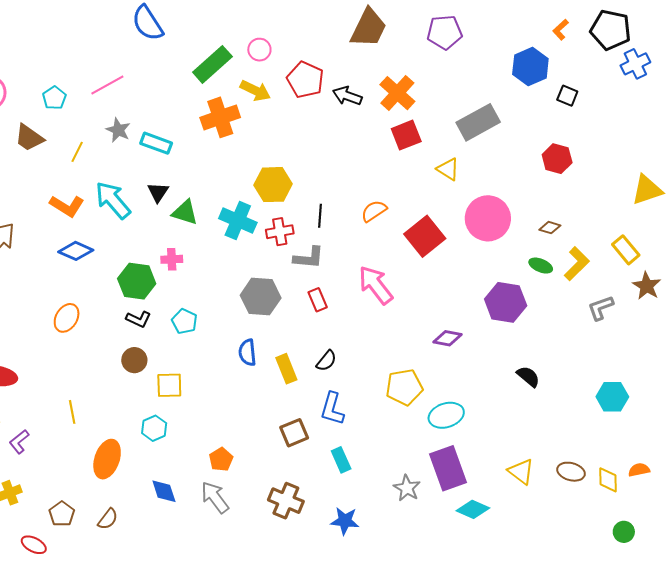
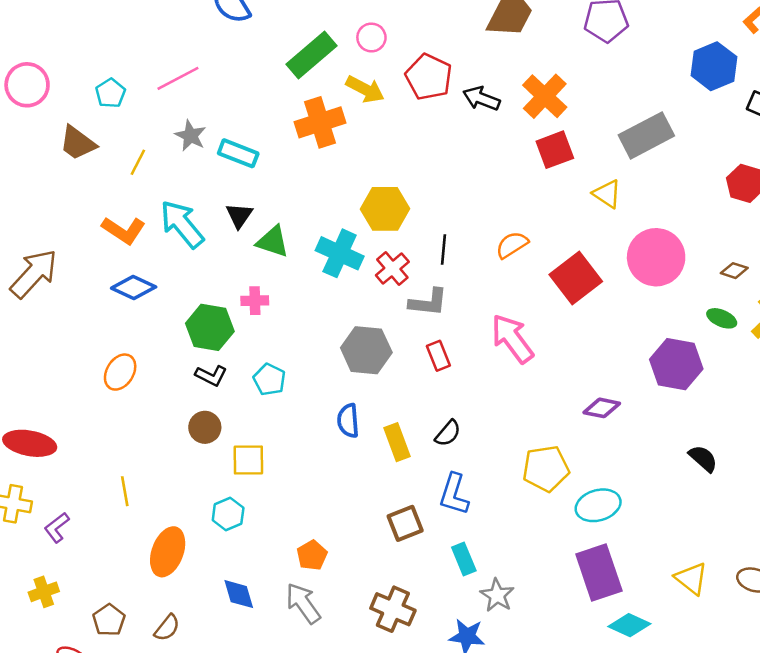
red cross: (280, 232) -> (392, 269), turned -32
gray star: (407, 488) -> (497, 595), moved

